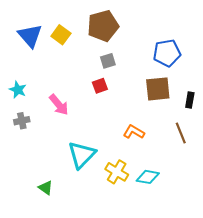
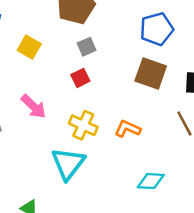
yellow square: (61, 35) -> (29, 47), moved
brown square: (158, 89) -> (151, 74), turned 32
yellow cross: (117, 172) -> (83, 125), moved

